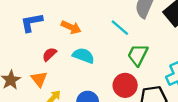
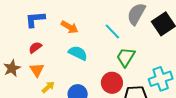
red semicircle: (49, 54) -> (35, 48), moved

